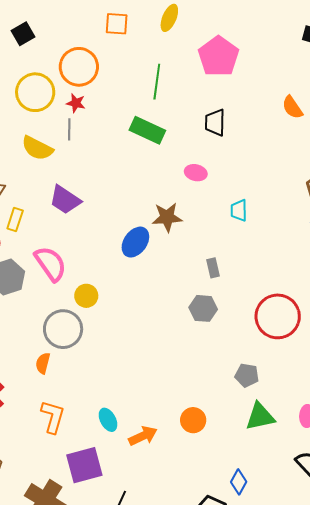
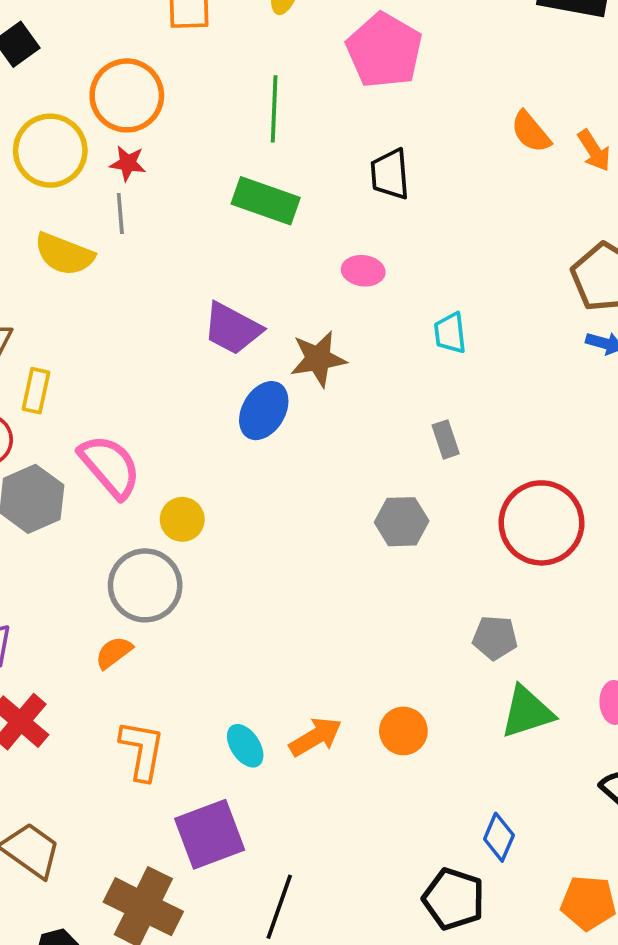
purple trapezoid: (65, 200) -> (232, 329), moved
gray rectangle: (213, 268) -> (446, 439), moved
orange semicircle: (43, 363) -> (114, 653), turned 45
orange arrow: (143, 436) -> (316, 737), moved

